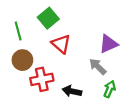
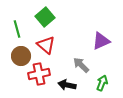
red triangle: (61, 44) -> (46, 45), moved
gray arrow: (98, 66) -> (81, 65), moved

